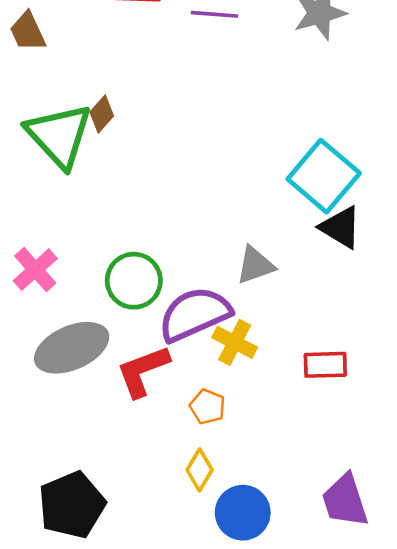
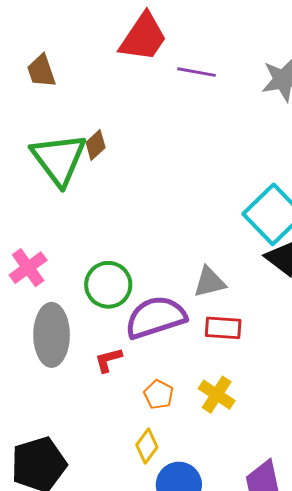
yellow cross: (235, 342) -> (217, 395), moved
gray ellipse: (72, 348) -> (52, 335), turned -72
red rectangle: (325, 365) -> (223, 328), moved
red L-shape: (143, 371) -> (108, 360), size x0.6

